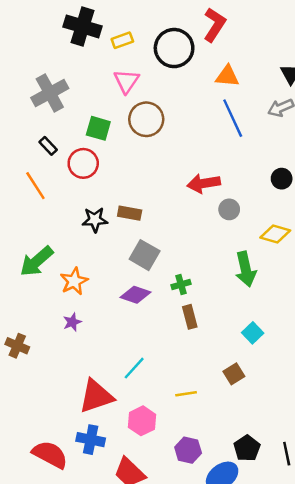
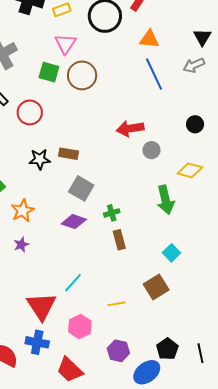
green square: (98, 128) -> (49, 72), moved
brown square: (234, 374) -> (156, 287), size x1.4
red triangle: (96, 396) -> (41, 306), turned -44

